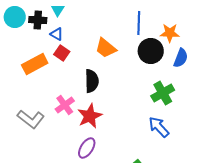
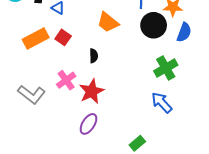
red square: (62, 53) -> (63, 37), moved
black semicircle: (92, 81) -> (94, 56), size x0.6

